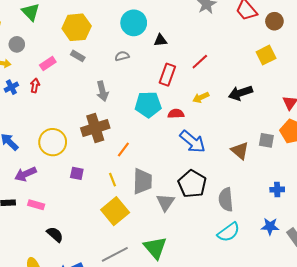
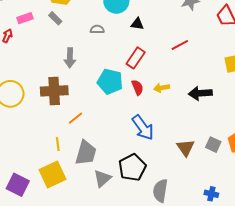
red line: (200, 62) -> (180, 45), moved
red semicircle: (176, 114) -> (137, 87), moved, turned 56
purple square: (77, 173) -> (18, 185), moved, size x1.6

